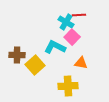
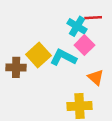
orange triangle: (81, 63) -> (96, 77), turned 32
yellow square: (35, 65) -> (38, 55), moved

